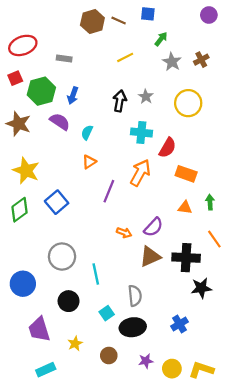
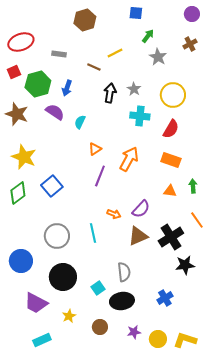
brown line: (119, 20) -> (94, 67), moved
brown cross: (201, 60) -> (190, 44), moved
cyan cross: (141, 132) -> (140, 116), moved
red semicircle: (168, 148) -> (171, 129), moved
orange triangle: (89, 162) -> (95, 149), moved
black cross: (186, 258) -> (171, 237), turned -35
cyan line: (96, 274) -> (93, 233), moved
black circle: (69, 301) -> (63, 277), size x1.4
purple trapezoid: (39, 329) -> (36, 303), turned -45

